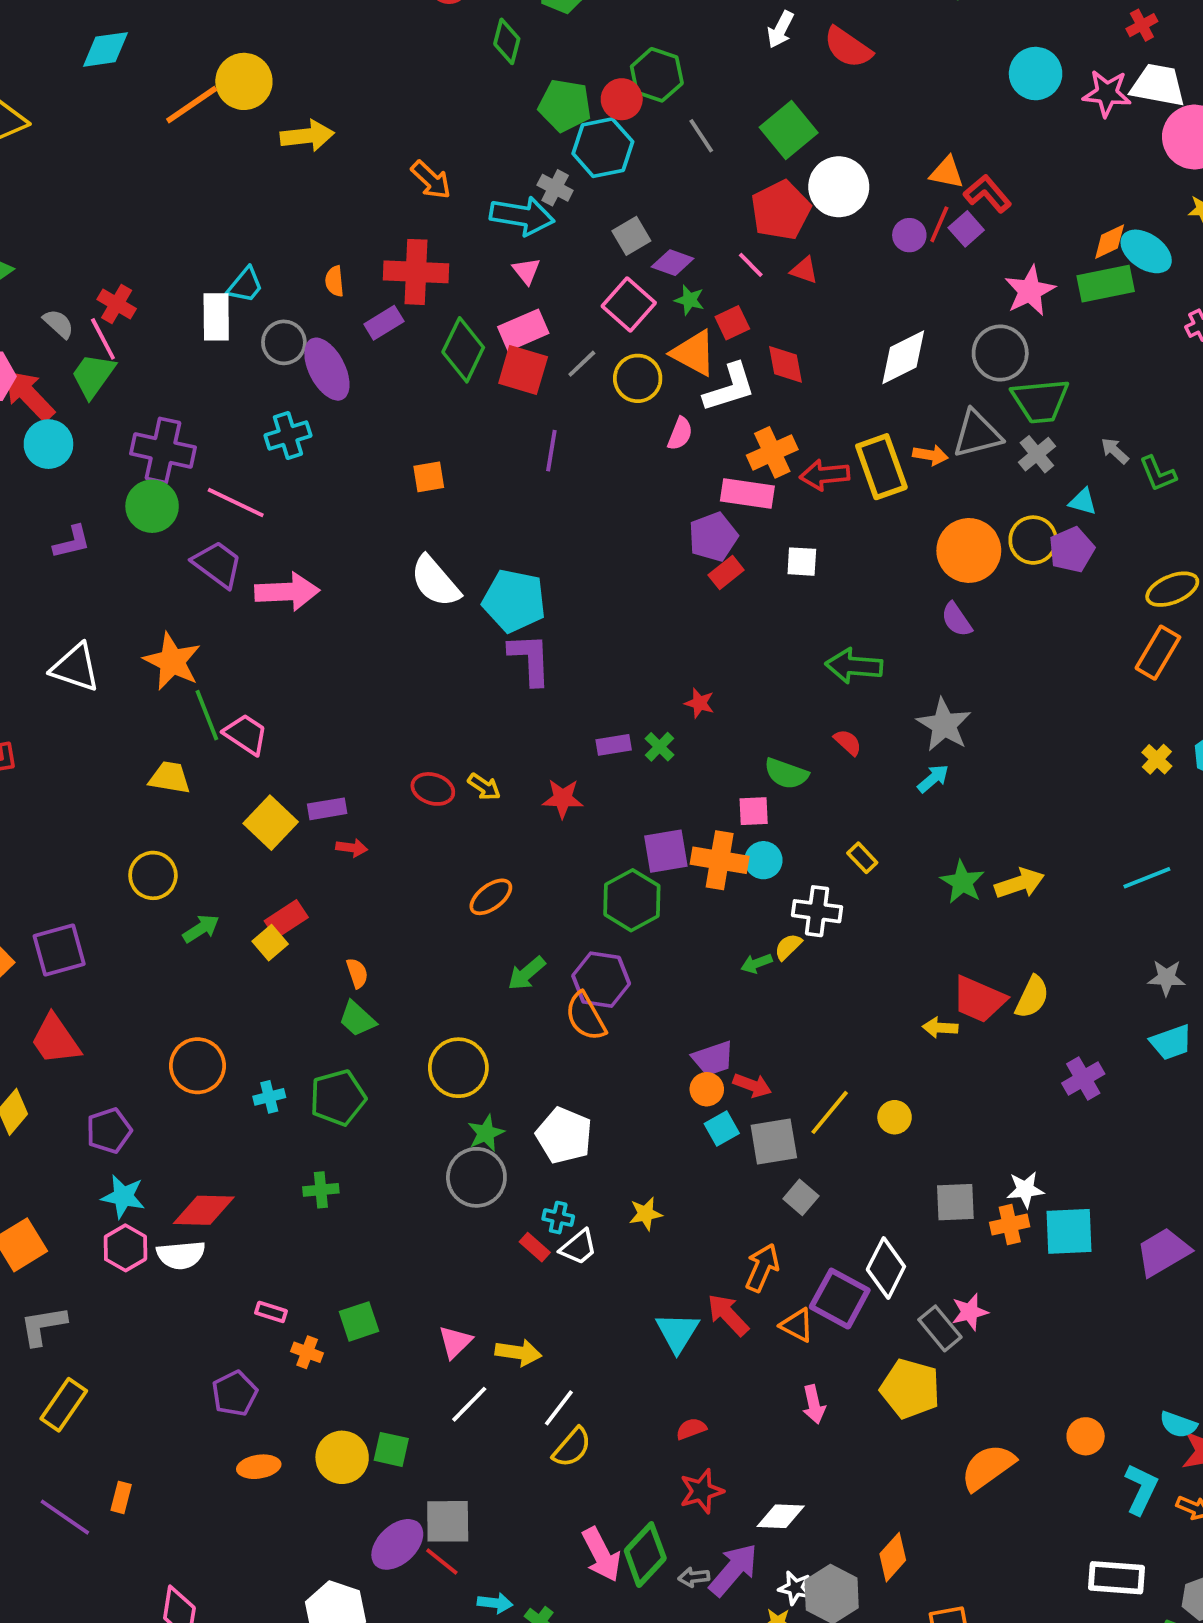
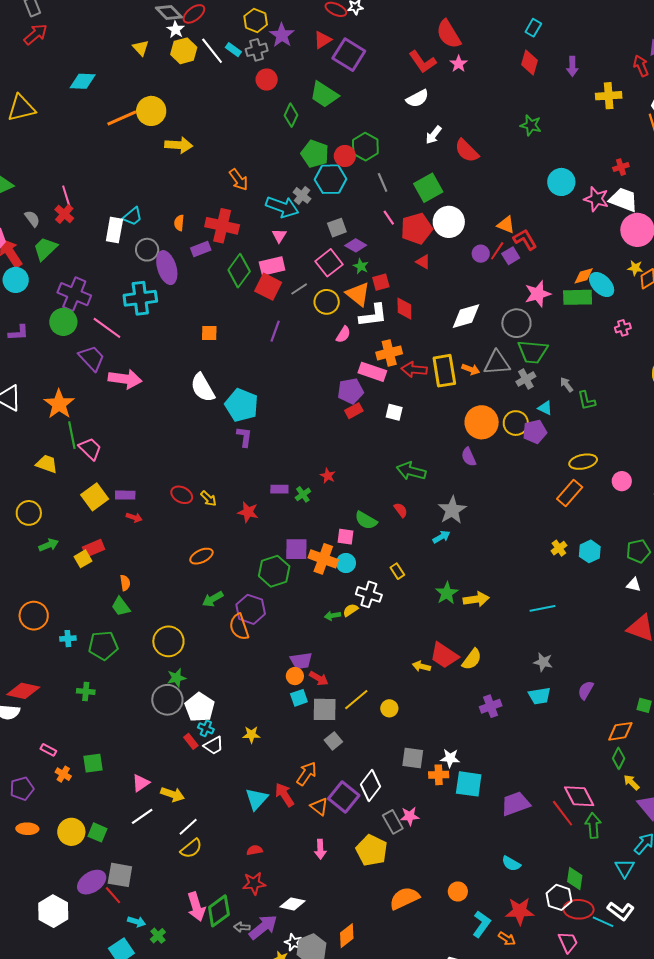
pink line: (751, 265) -> (389, 218), moved
pink line: (103, 339) -> (67, 197), moved
cyan cross: (288, 435) -> (140, 298), size x1.4
purple L-shape: (530, 659) -> (244, 437), size x0.7
white pentagon: (564, 1135) -> (200, 707), moved
cyan semicircle: (1178, 1425) -> (511, 864), moved

